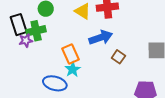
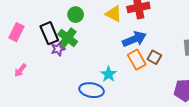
green cross: (36, 31) -> (68, 38), turned -36
orange rectangle: (70, 54) -> (137, 60), moved

